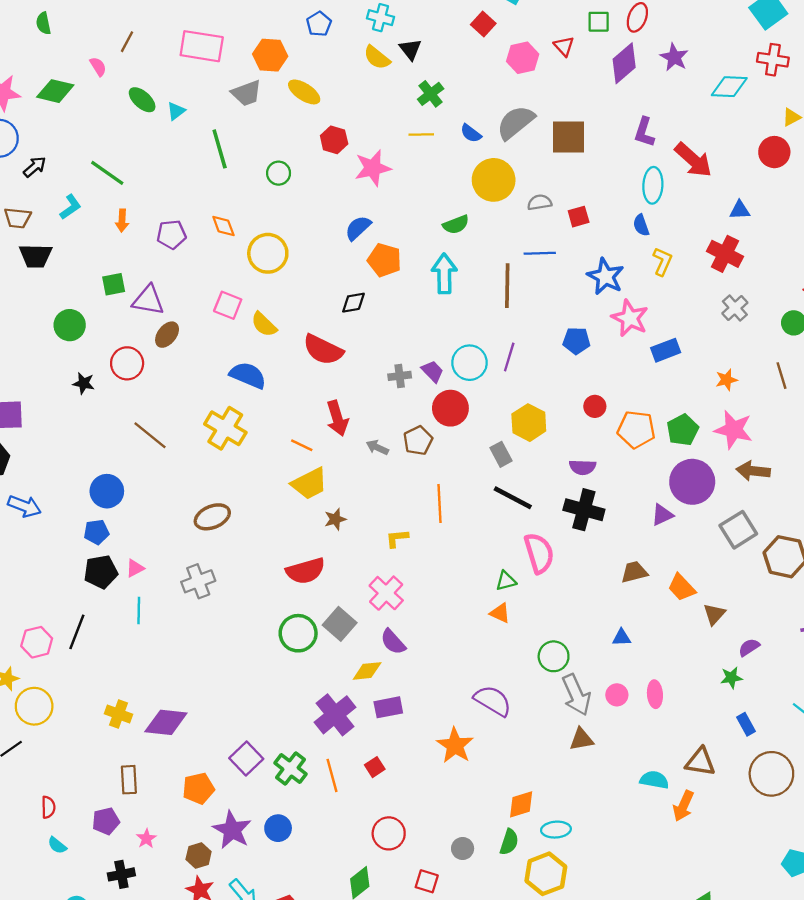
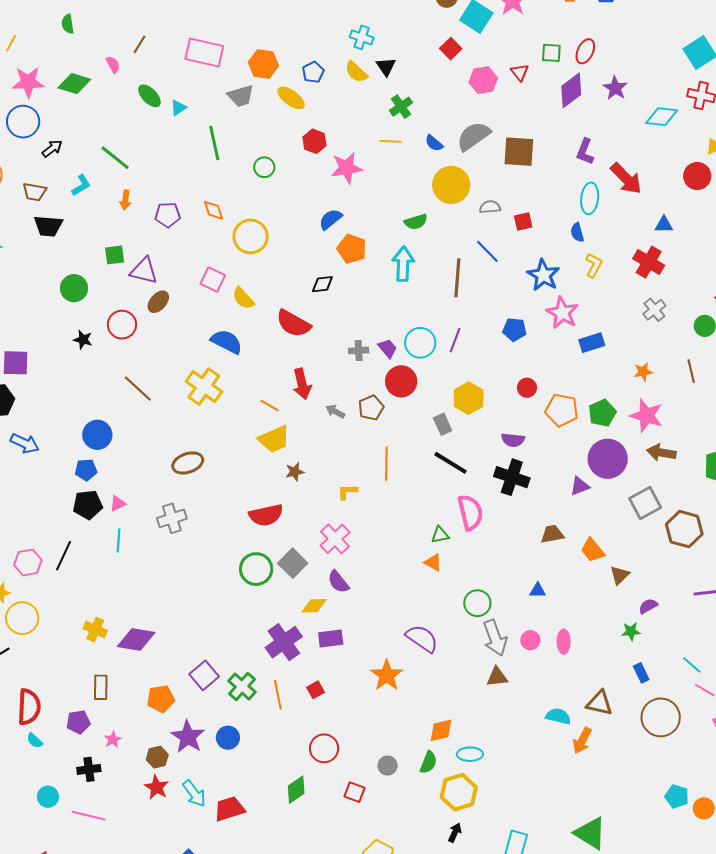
blue pentagon: (319, 24) -> (313, 72), moved
blue line: (540, 253) -> (487, 251), turned 44
red semicircle: (48, 807) -> (29, 707), size x1.8

